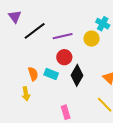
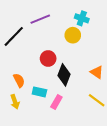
purple line: (63, 36) -> (40, 19), moved
cyan rectangle: (51, 74) -> (39, 92), moved
pink rectangle: (66, 112) -> (56, 102), moved, turned 56

